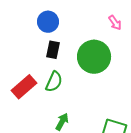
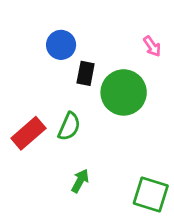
black rectangle: (53, 50) -> (86, 73), moved

